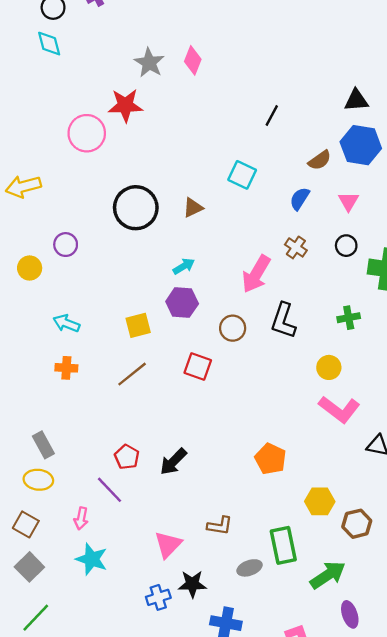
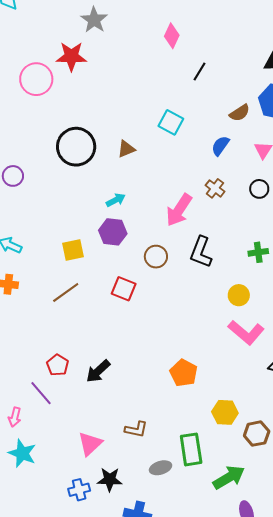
pink diamond: (193, 60) -> (172, 36), moved

